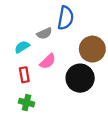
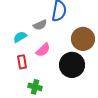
green cross: (27, 103) -> (35, 87), moved

